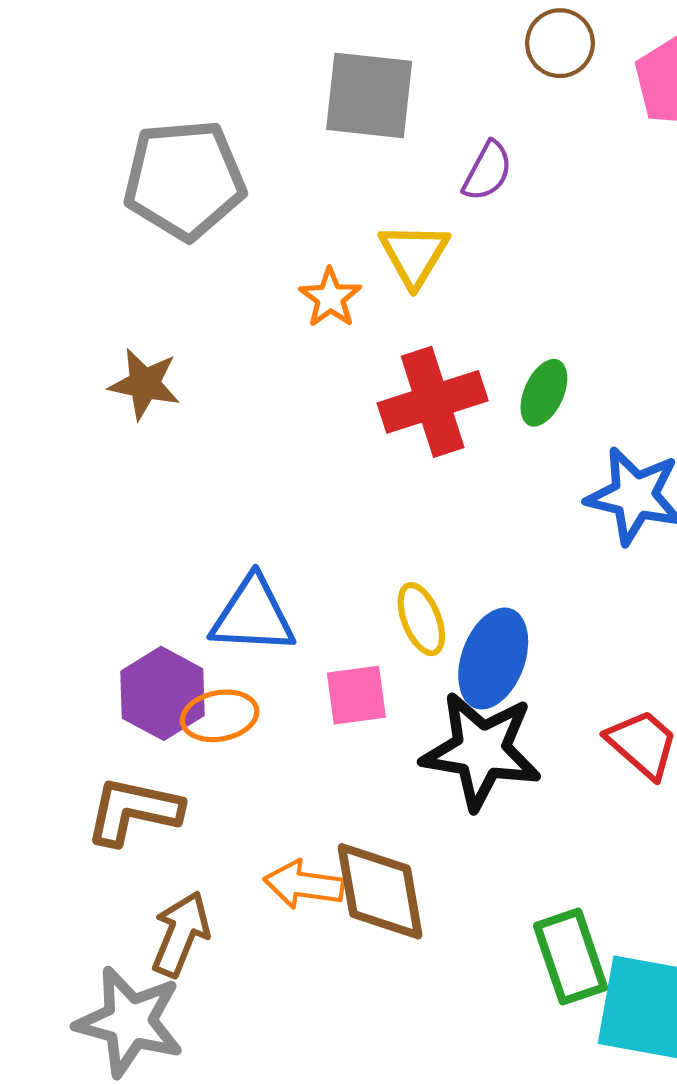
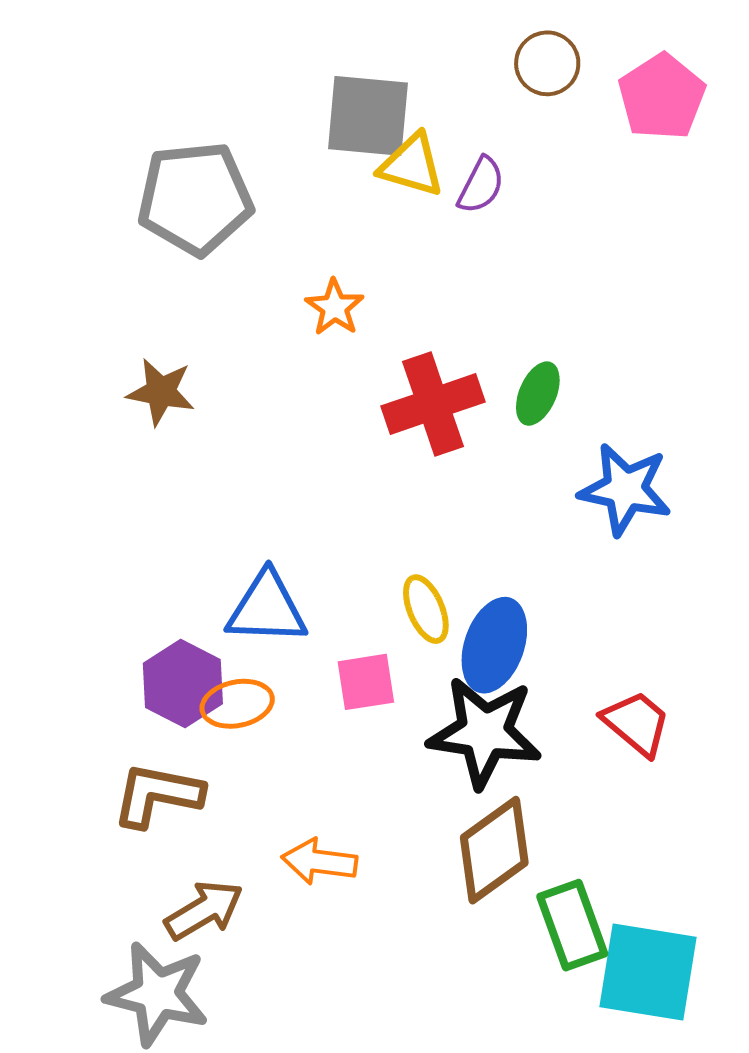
yellow triangle: (414, 255) -> (412, 165), moved, turned -44
brown diamond: (380, 891) -> (494, 850), moved, turned 65
brown arrow: (181, 934) -> (204, 910), turned 38

